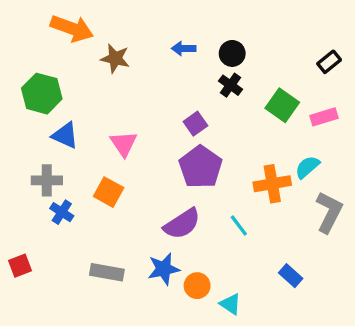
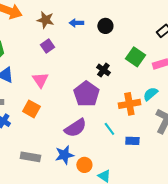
brown star: (115, 58) -> (45, 20), moved
black cross: (230, 85) -> (103, 70), moved
purple square: (195, 124) -> (47, 46), moved
blue rectangle: (291, 276) -> (132, 141), moved, turned -40

